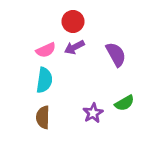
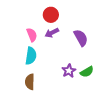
pink semicircle: (46, 50) -> (32, 35), turned -88
purple star: (93, 113) -> (69, 71), moved

